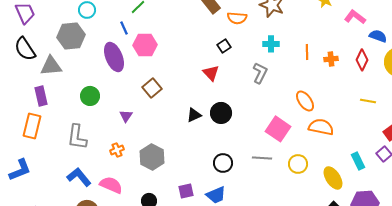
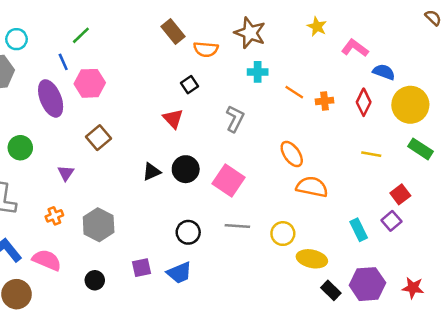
cyan cross: (271, 44) -> (258, 72), moved
orange line: (307, 52) -> (294, 92), turned -56
pink square: (278, 129) -> (229, 181), moved
yellow ellipse: (333, 178) -> (312, 259), moved, turned -45

